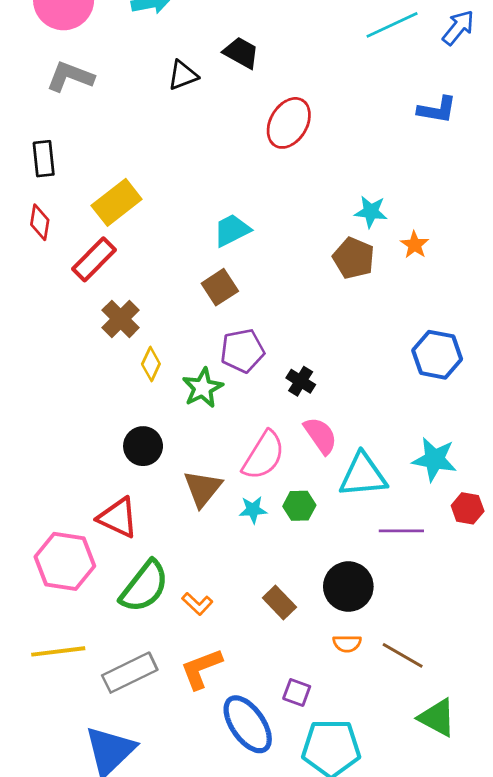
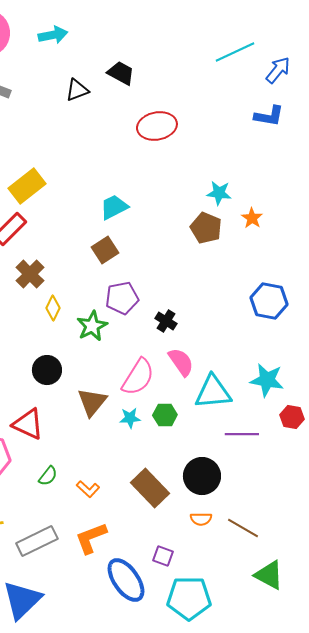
blue arrow: (458, 28) -> (278, 70), moved
red ellipse: (289, 123) -> (157, 126), turned 48
green semicircle: (144, 587) -> (48, 476), size x0.5
brown rectangle: (279, 602) -> (150, 488), size x1.5

